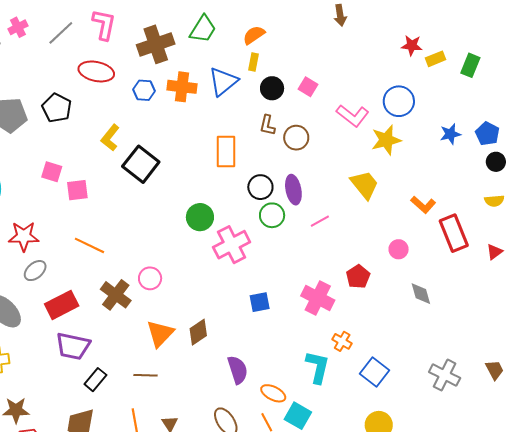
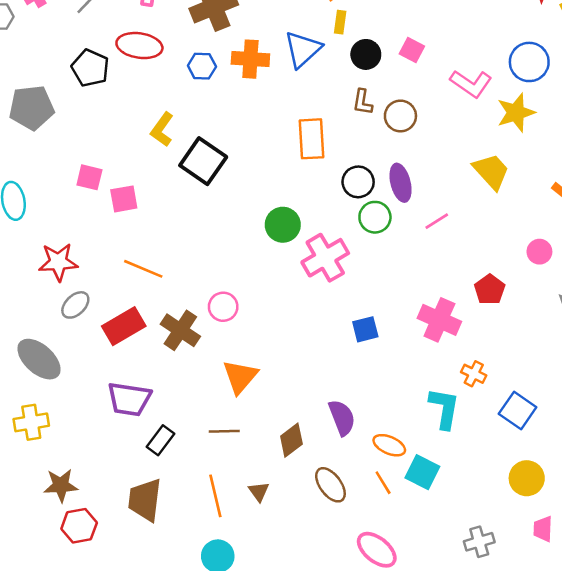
black pentagon: (57, 108) -> (90, 68), moved
red rectangle: (62, 305) -> (124, 326), moved
brown diamond: (198, 332) -> (291, 440), moved

